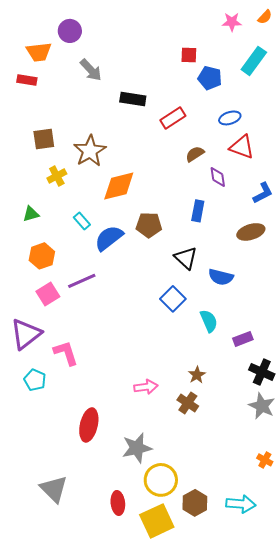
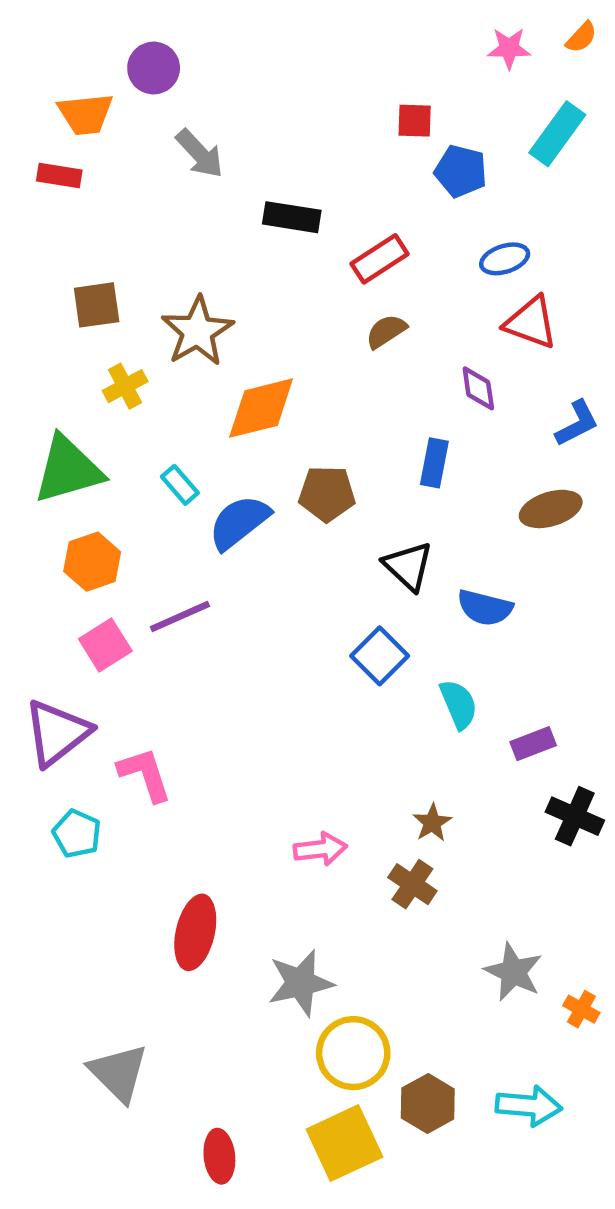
brown semicircle: (195, 154) -> (386, 331), moved
green triangle: (31, 214) -> (68, 469), size x2.0
gray star: (262, 406) -> (513, 972), moved
red ellipse: (118, 503) -> (219, 1156), moved

